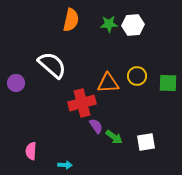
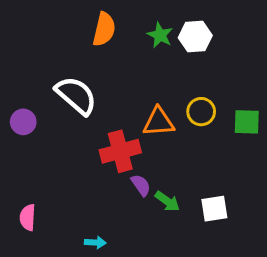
green star: (109, 24) -> (160, 35), turned 30
pink semicircle: (31, 151) -> (28, 217), moved

